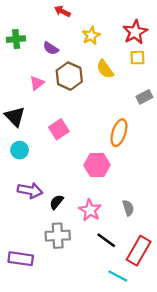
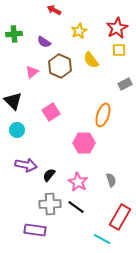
black line: (106, 240) -> (76, 207), moved
purple rectangle: (21, 259) -> (35, 230), moved

